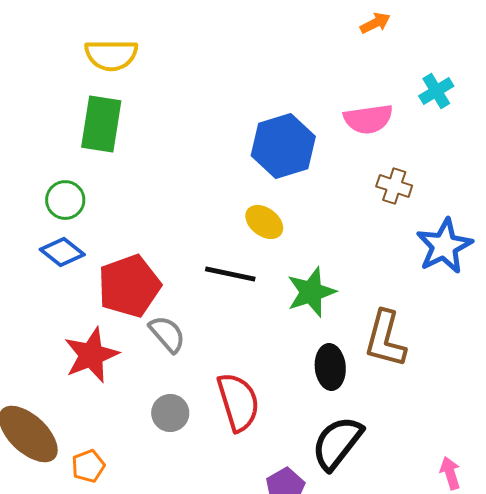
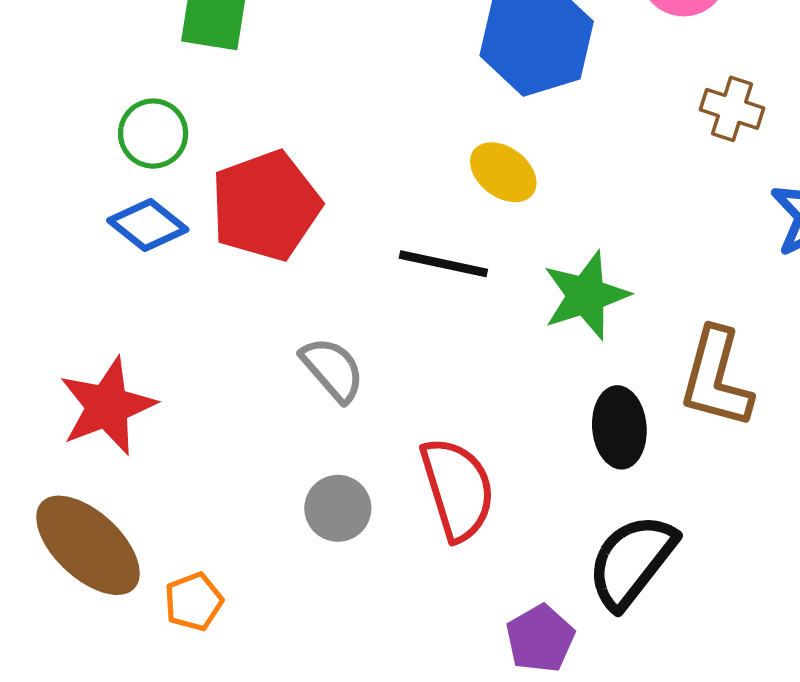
red pentagon: (129, 286) -> (266, 206), moved
red star: (91, 355) -> (107, 406), moved

